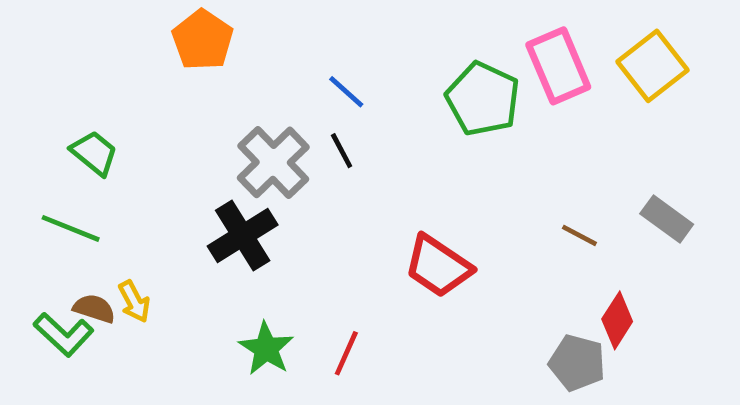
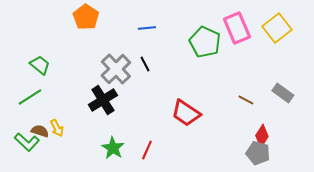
blue line: (346, 92) -> (147, 28), moved, turned -48
green line: (71, 228) -> (30, 97), turned -55
gray pentagon: (577, 363) -> (258, 153), moved

